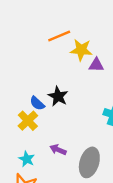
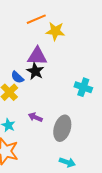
purple triangle: (96, 65) -> (37, 56), moved, size x1.5

